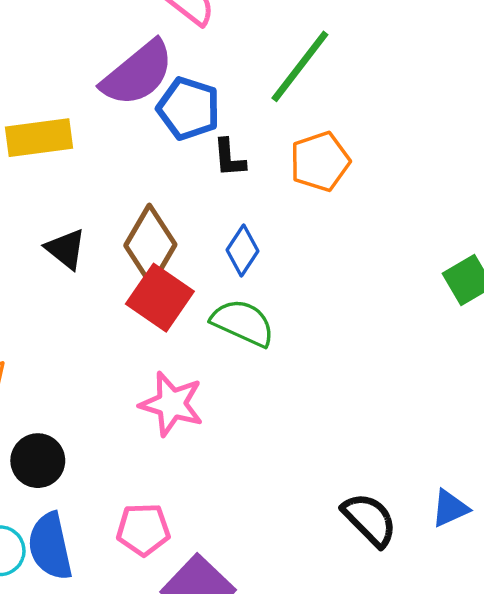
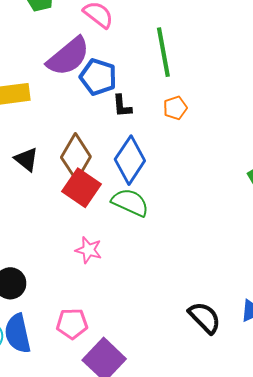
green line: (300, 66) -> (163, 52), turned -48
orange pentagon: (320, 162) -> (175, 108), size x0.7
blue diamond: (243, 251) -> (130, 160), size x1.6
pink star: (172, 404) -> (89, 250), size x0.7

